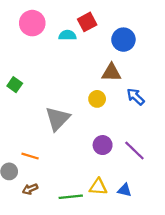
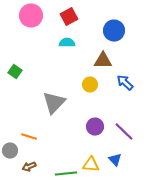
red square: (87, 22) -> (69, 17), moved
cyan semicircle: (67, 35) -> (67, 43), moved
blue triangle: (125, 190) -> (115, 160), moved, turned 32

